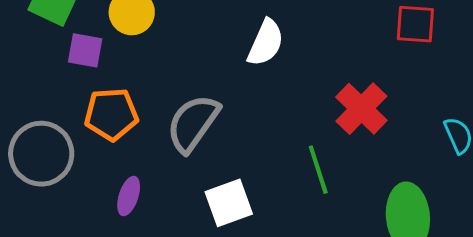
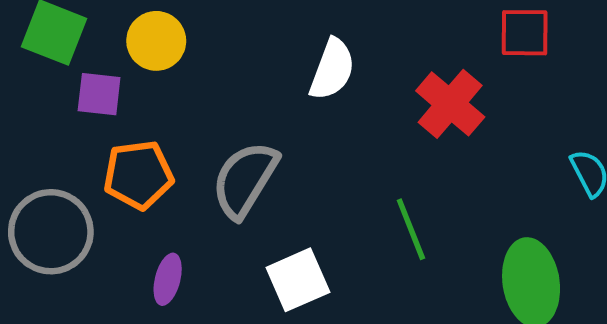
red cross: (361, 109) -> (450, 104), moved

